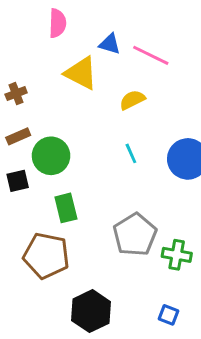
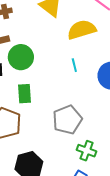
yellow semicircle: (132, 100) -> (82, 30), size x1.6
green cross: (177, 255) -> (87, 151), moved

